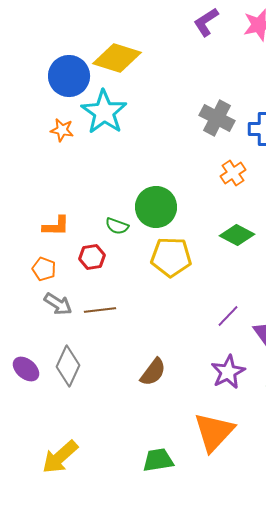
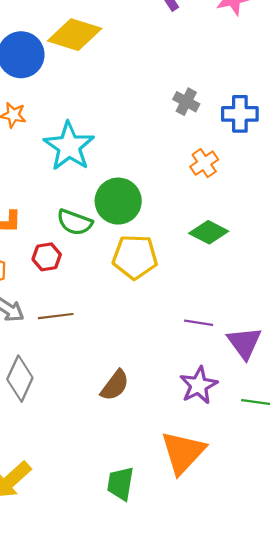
cyan star: (104, 112) -> (69, 146), moved
gray cross: (217, 118) -> (186, 102), size x0.7
green semicircle: (117, 226) -> (75, 222), size x1.4
purple line: (228, 316) -> (199, 323), turned 55
green trapezoid: (158, 460) -> (120, 484), turned -72

